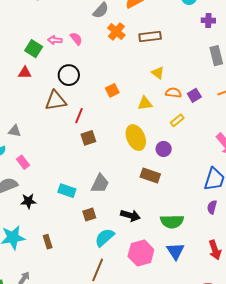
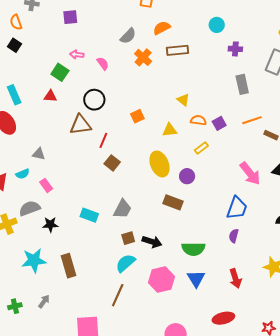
brown rectangle: (150, 37) -> (178, 50), moved
pink arrow: (55, 40) -> (77, 55), moved
brown square: (88, 138) -> (112, 163), turned -35
brown square: (89, 215) -> (128, 238), moved
brown rectangle: (48, 242) -> (68, 266), size x1.6

